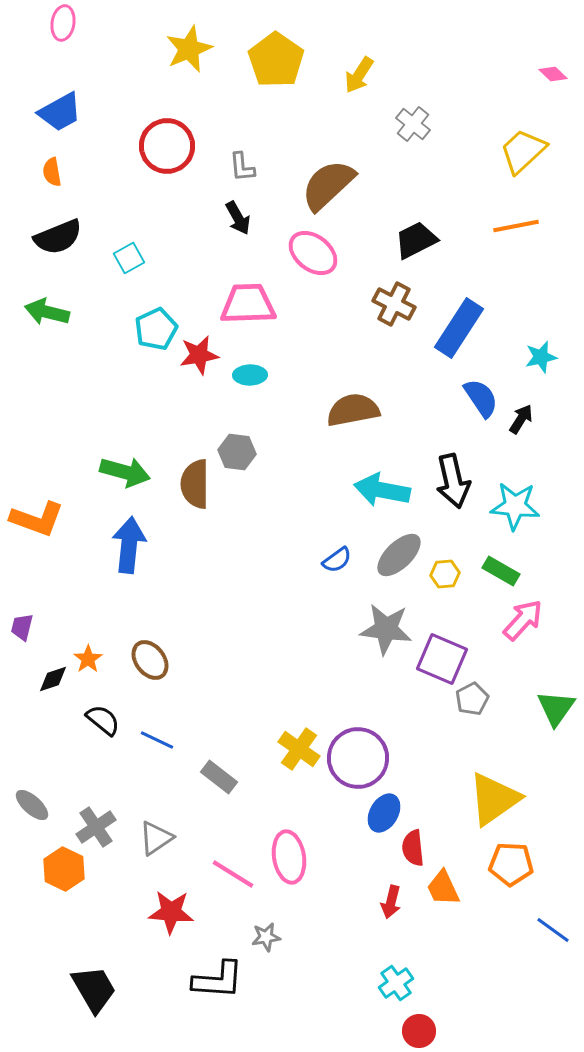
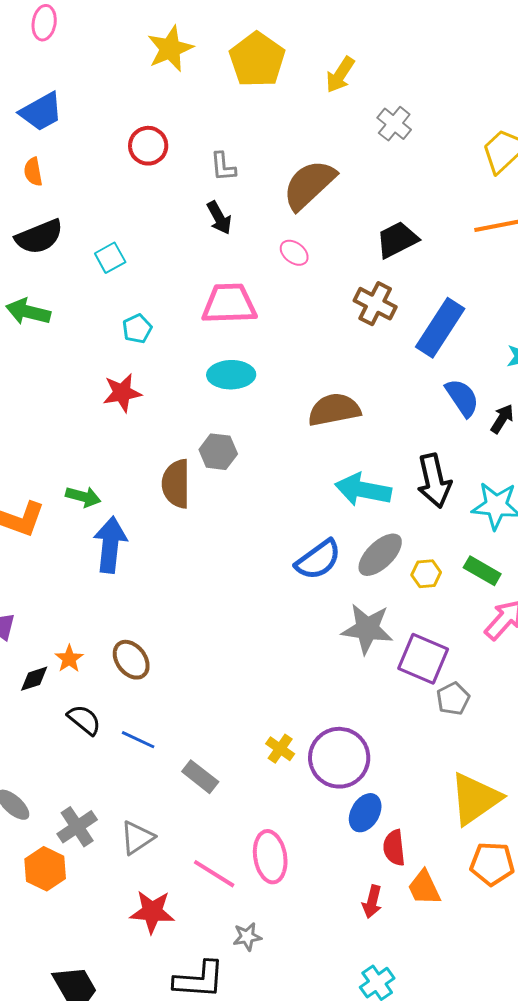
red circle: (167, 146) -> (148, 146), size x0.7
pink ellipse: (313, 253) -> (294, 253), size x0.6
cyan pentagon: (156, 329) -> (137, 329), size x0.7
red star: (199, 355) -> (122, 393), moved
cyan ellipse: (250, 375) -> (231, 375), size x1.4
green arrow: (125, 472) -> (83, 497), moved, size x0.7
blue semicircle: (337, 560) -> (318, 560), size x1.6
yellow cross: (299, 749) -> (280, 749), size x0.7

